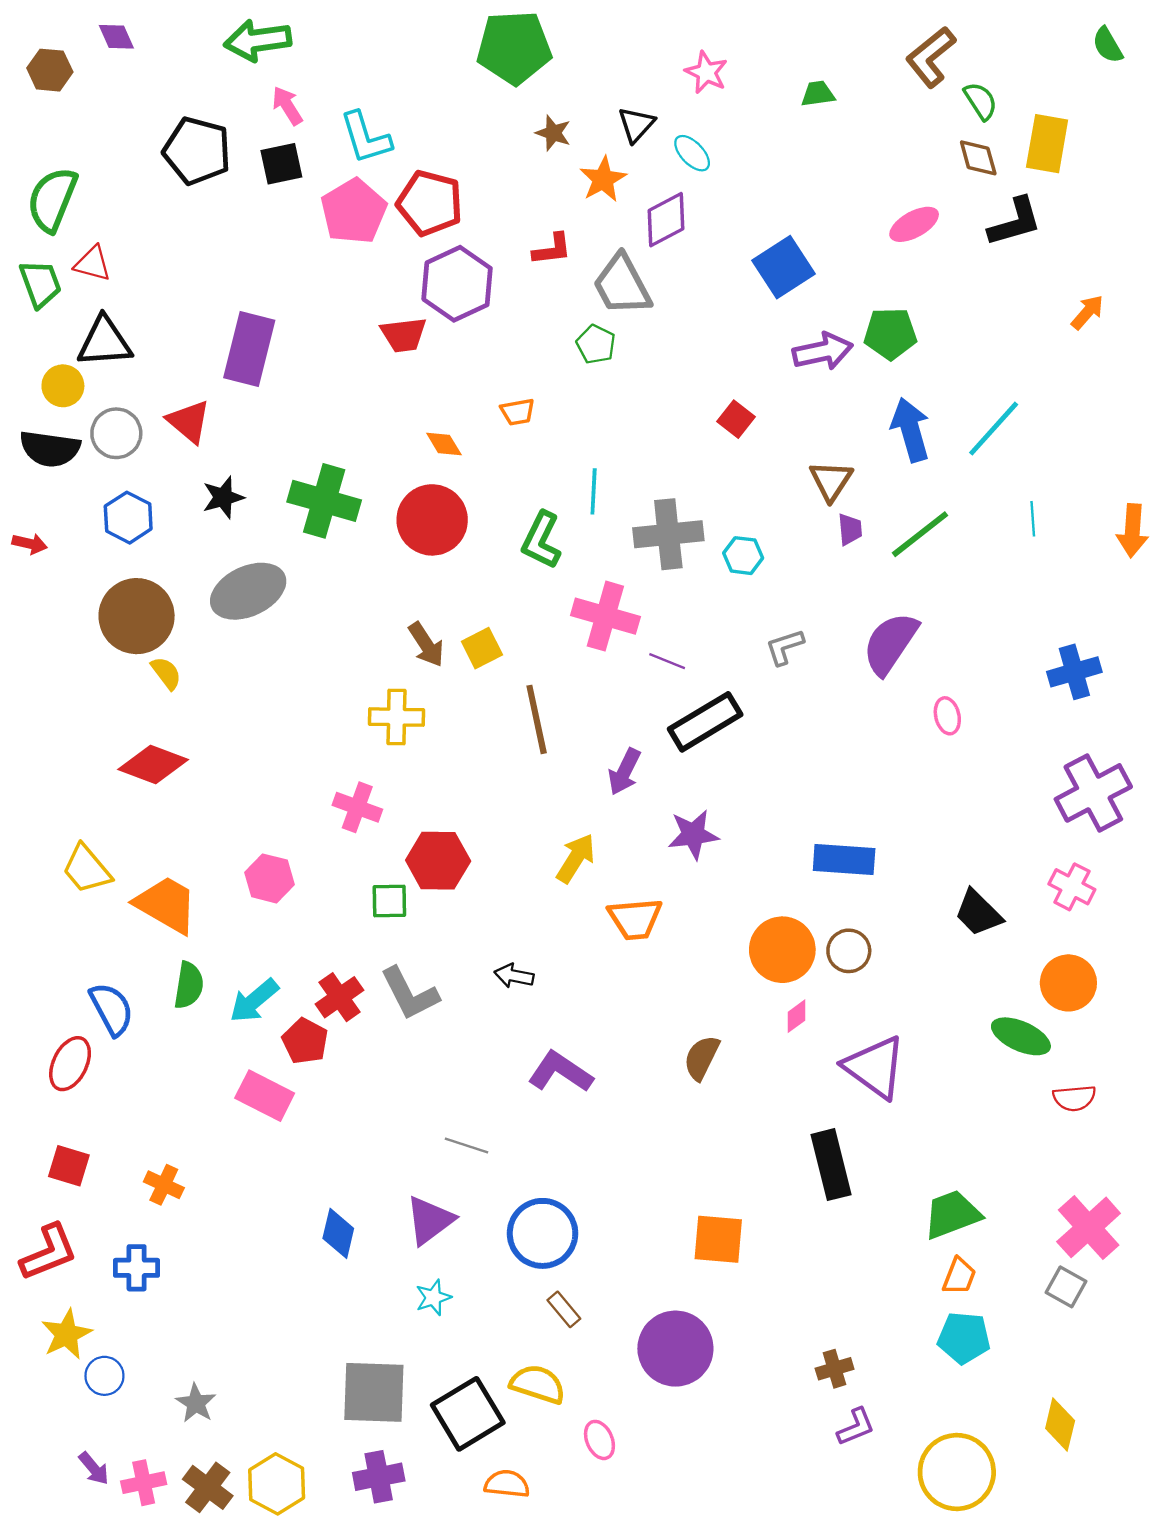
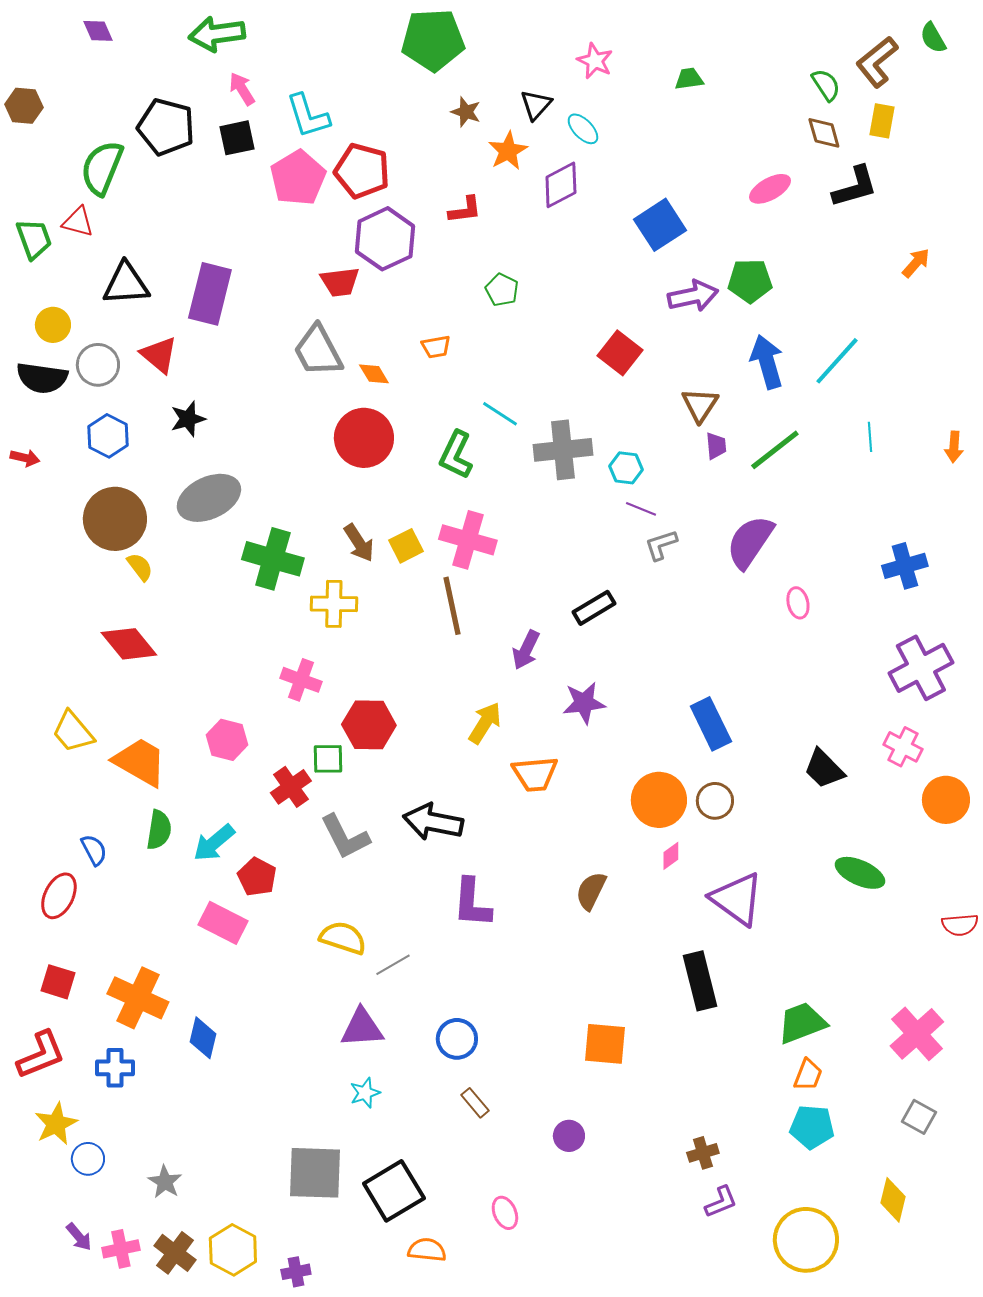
brown L-shape: (931, 57) -> (877, 62), moved
brown hexagon: (50, 70) -> (24, 106), moved
yellow rectangle: (1047, 144) -> (882, 121), size x0.7
green semicircle: (52, 199) -> (102, 168), moved
gray trapezoid: (622, 285) -> (318, 351), moved
black triangle: (104, 342) -> (126, 284), moved
red square: (736, 419) -> (620, 353), size x1.4
cyan line: (594, 491) -> (500, 414), turned -60
green cross: (324, 501) -> (273, 559), moved
orange arrow: (1132, 531) -> (954, 447), size x0.7
pink cross: (605, 616) -> (468, 540), moved
purple line: (667, 661) -> (641, 509), moved
black rectangle: (705, 722) -> (594, 608), size x0.7
red diamond: (153, 764) -> (129, 644), turned 30
blue rectangle: (844, 859) -> (711, 724), turned 60
black arrow: (514, 976) -> (433, 822), size x1.8
orange circle: (1068, 983) -> (946, 800), moved
red cross: (340, 997) -> (291, 787), moved
blue semicircle: (112, 1009) -> (94, 850), size x0.7
purple L-shape: (560, 1072) -> (472, 903), turned -120
red semicircle: (1074, 1098) -> (960, 925), moved
gray line: (467, 1146) -> (393, 965), turned -48
orange cross: (164, 1185) -> (138, 998), size x1.8
purple triangle: (430, 1220) -> (362, 1028), turned 33
blue diamond: (338, 1233) -> (203, 1038), moved
blue circle: (543, 1233) -> (457, 1039), size x0.7
gray square: (1066, 1287) -> (919, 1117), moved
purple circle: (675, 1349) -> (569, 1136), size x0.5
yellow semicircle: (538, 1384) -> (343, 938), moved
purple cross: (379, 1477) -> (296, 1272), moved, size x0.7

